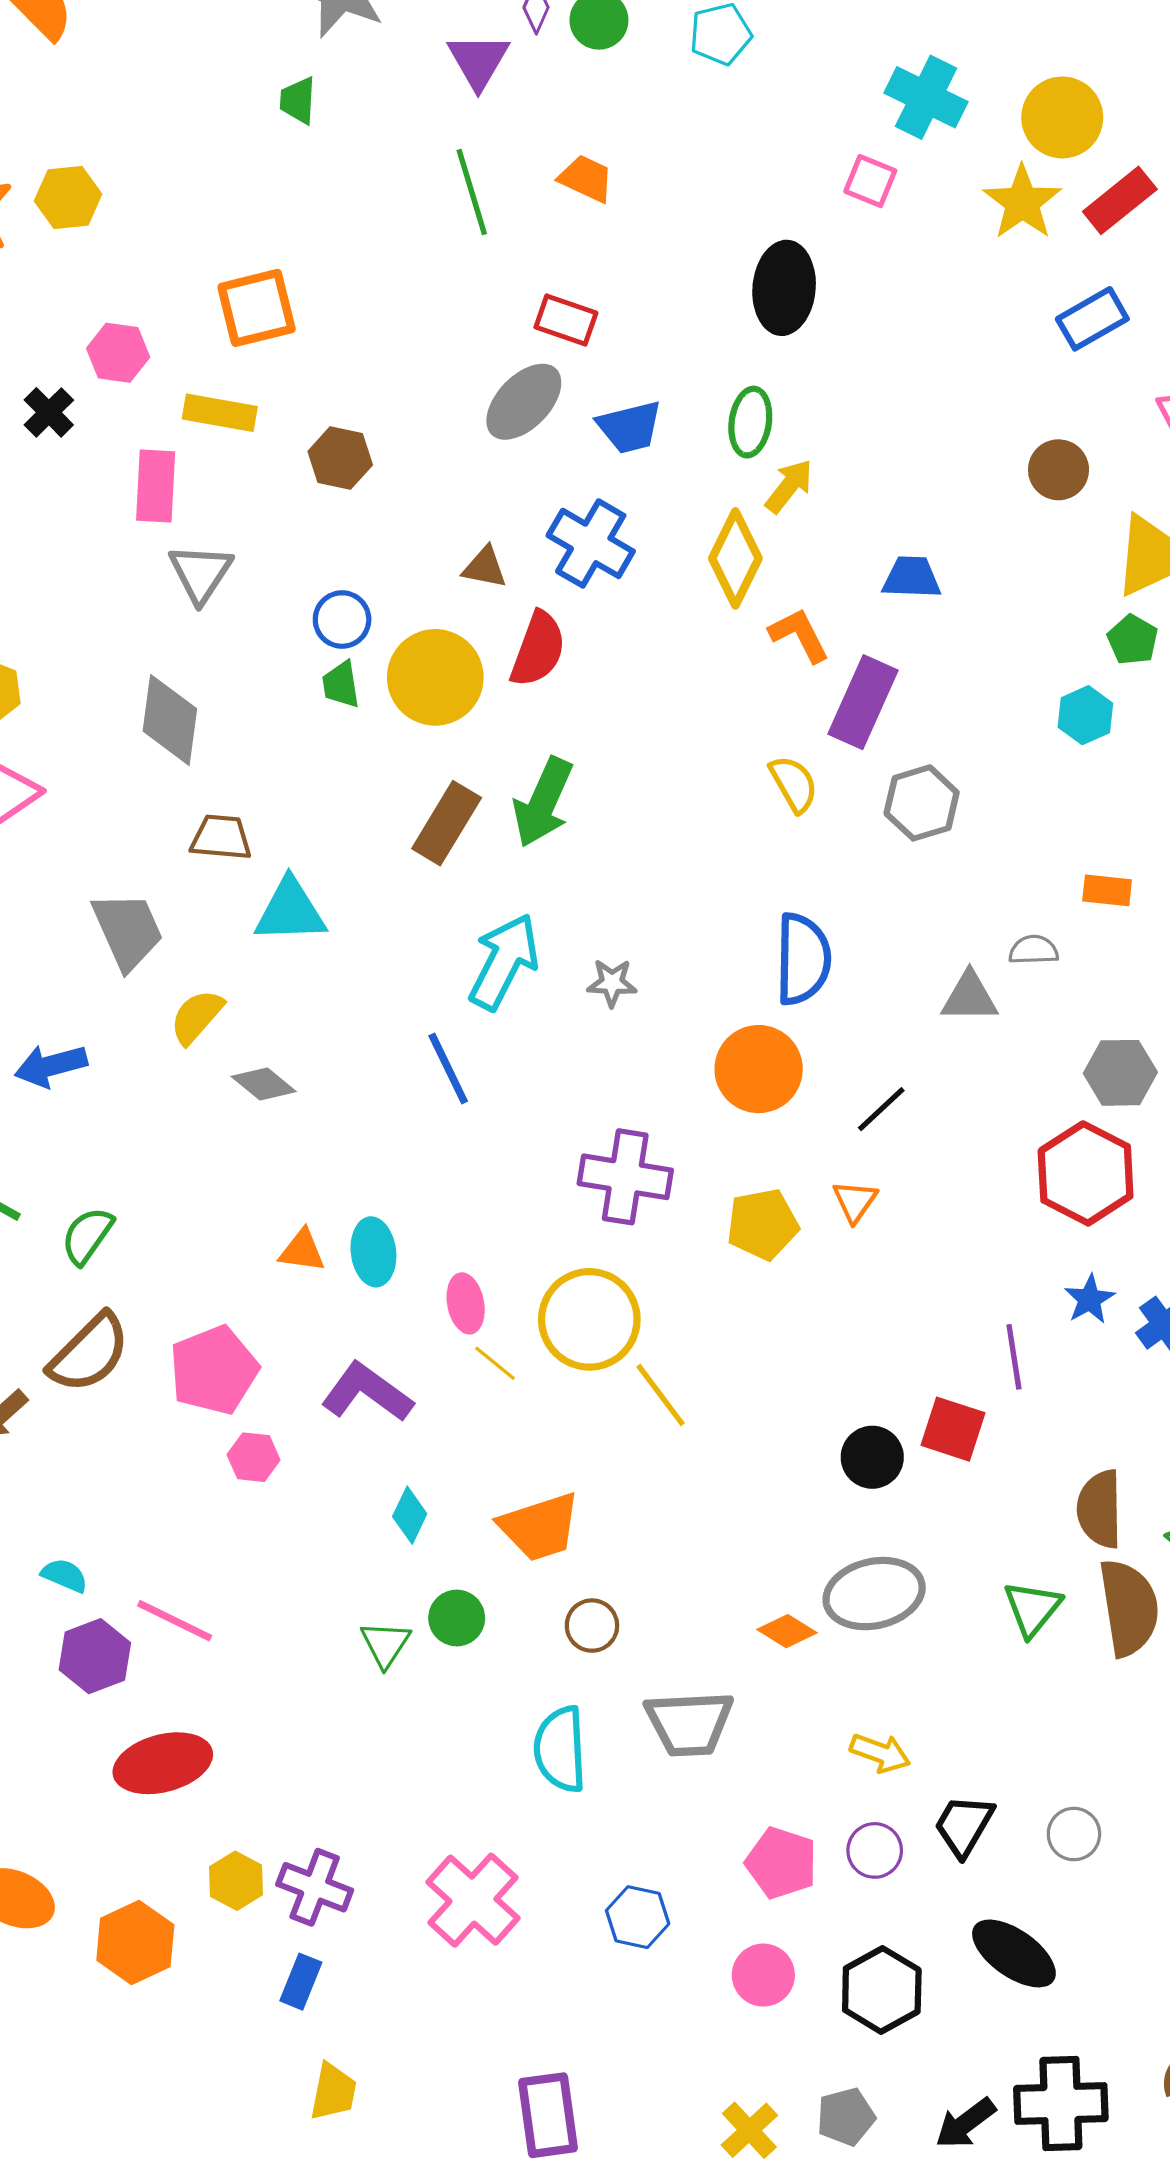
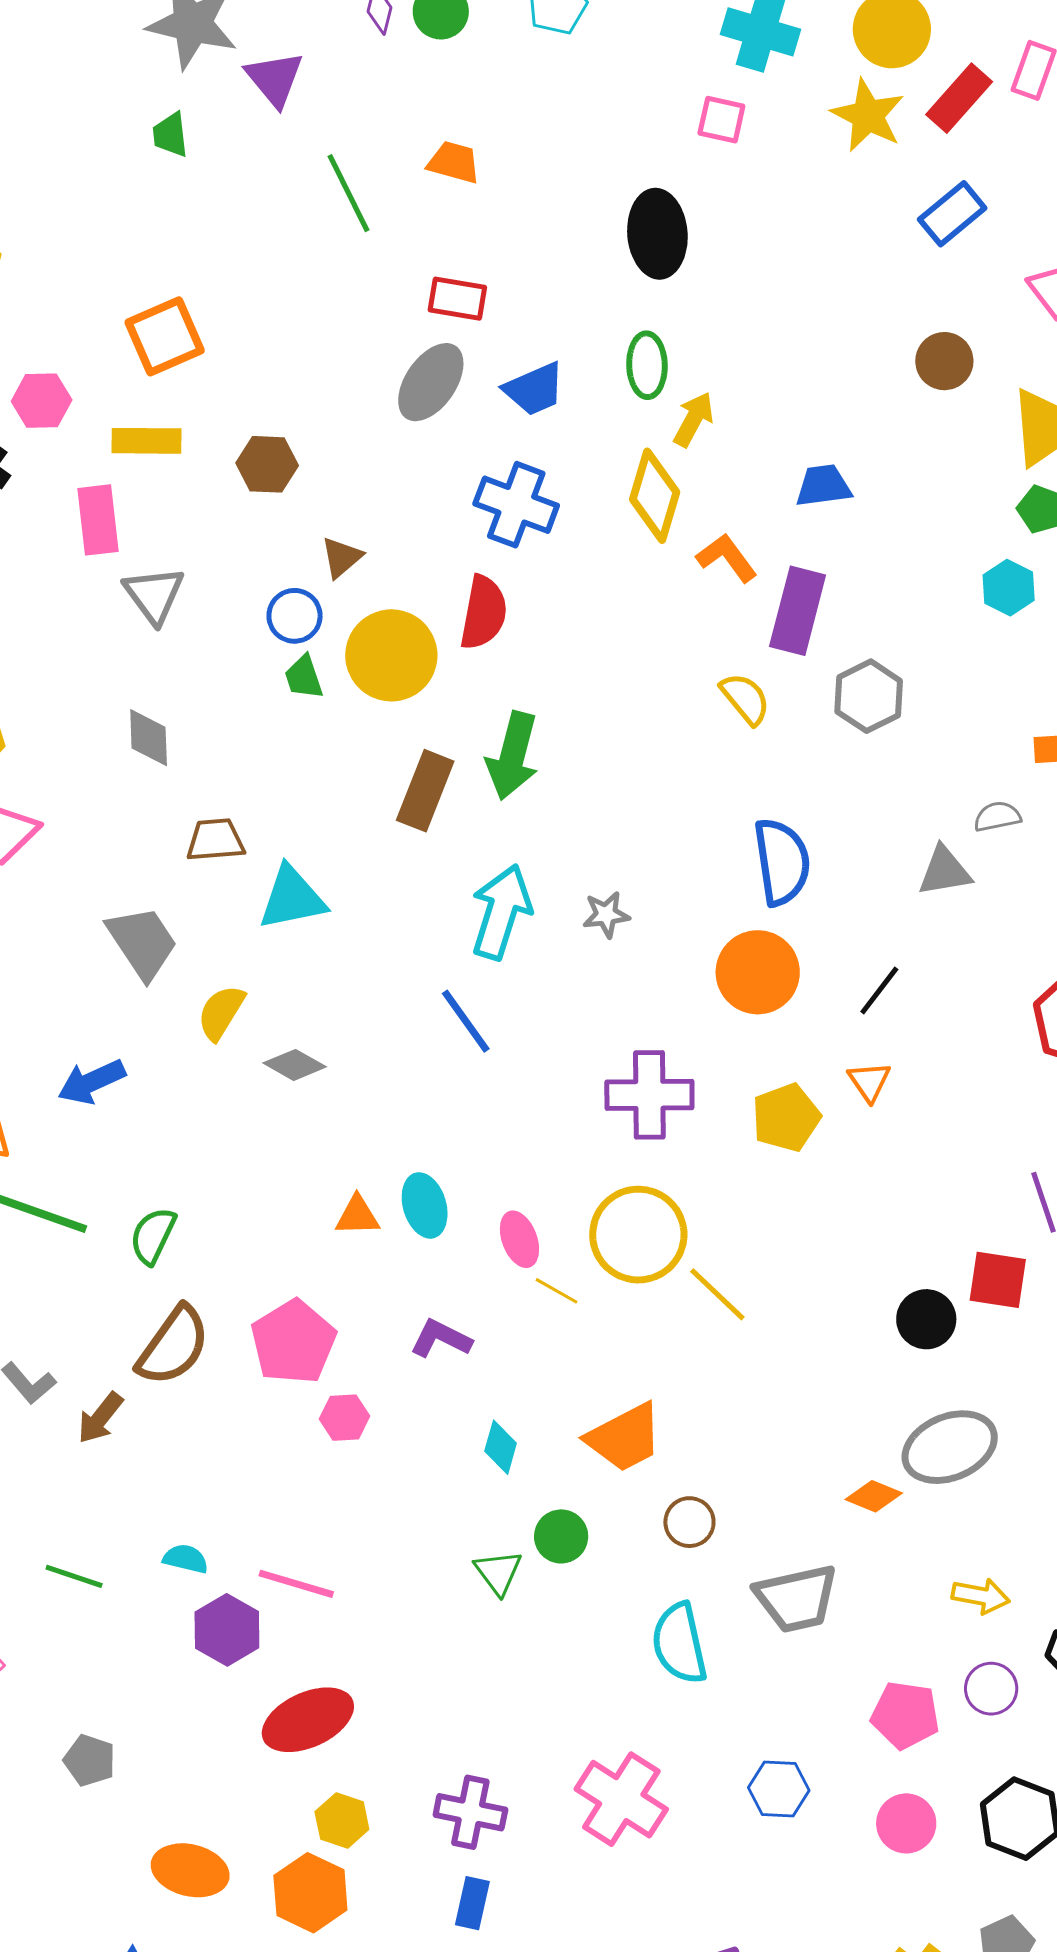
purple triangle: (478, 61) -> (275, 79), moved
brown triangle: (485, 567) -> (341, 557), moved, turned -42
gray diamond: (170, 720) -> (149, 738), size x0.7
purple L-shape: (367, 1392) -> (441, 1339), size x0.7
yellow hexagon: (236, 1881) -> (342, 1821), moved

